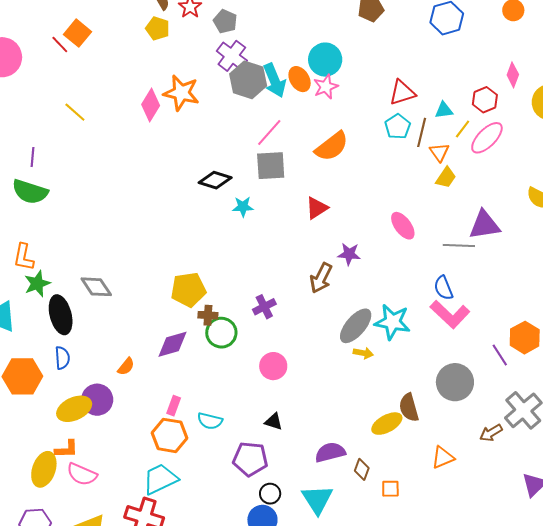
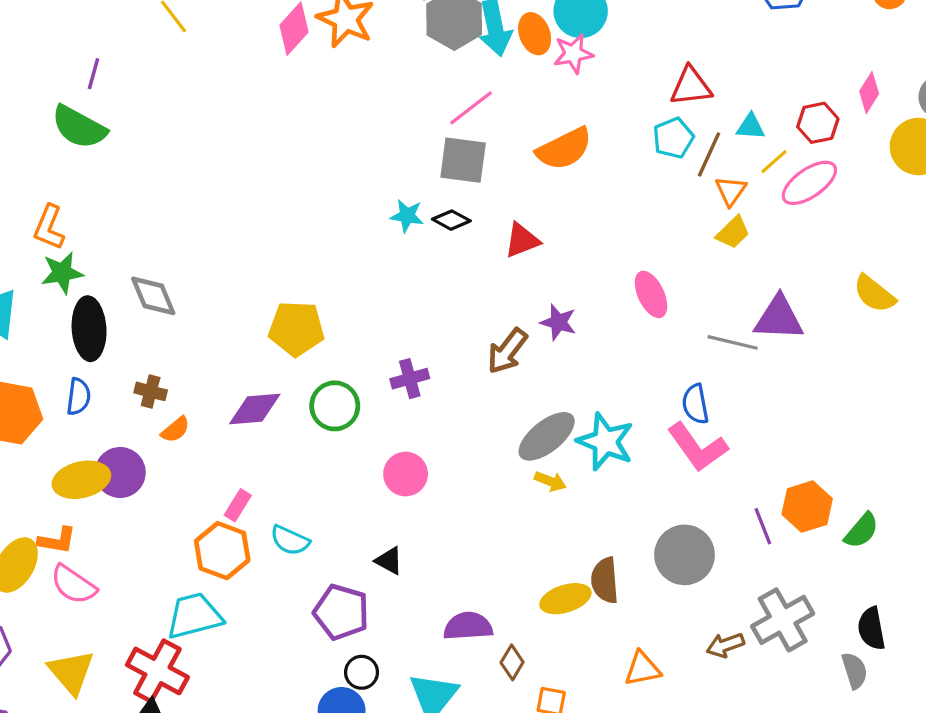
black diamond: (215, 180) -> (451, 220), moved, size x0.7
brown cross: (208, 315) -> (151, 391), moved

